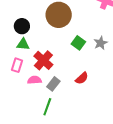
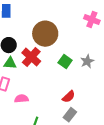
red cross: (43, 60) -> (31, 57), moved
gray rectangle: (53, 84) -> (70, 115), moved

